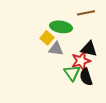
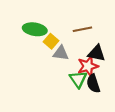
brown line: (86, 13) -> (82, 29), moved
green ellipse: (61, 27) -> (35, 29), moved

